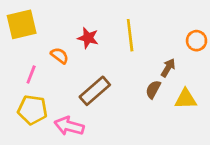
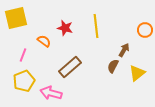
yellow triangle: (186, 99) -> (137, 73), turned -36
yellow pentagon: (32, 110) -> (24, 81), turned -30

